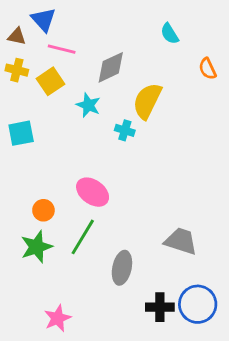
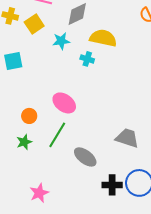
yellow semicircle: (147, 101) -> (103, 38), turned 76
cyan star: (88, 105) -> (61, 41), turned -30
green star: (36, 247) -> (24, 142), size x0.7
gray ellipse: (122, 268) -> (85, 157), turned -65

